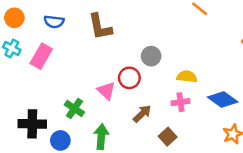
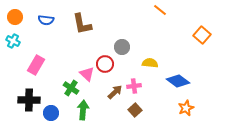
pink rectangle: (41, 56) -> (36, 65), moved
pink cross: (180, 102) -> (134, 86), moved
green cross: (74, 109) -> (71, 88), moved

